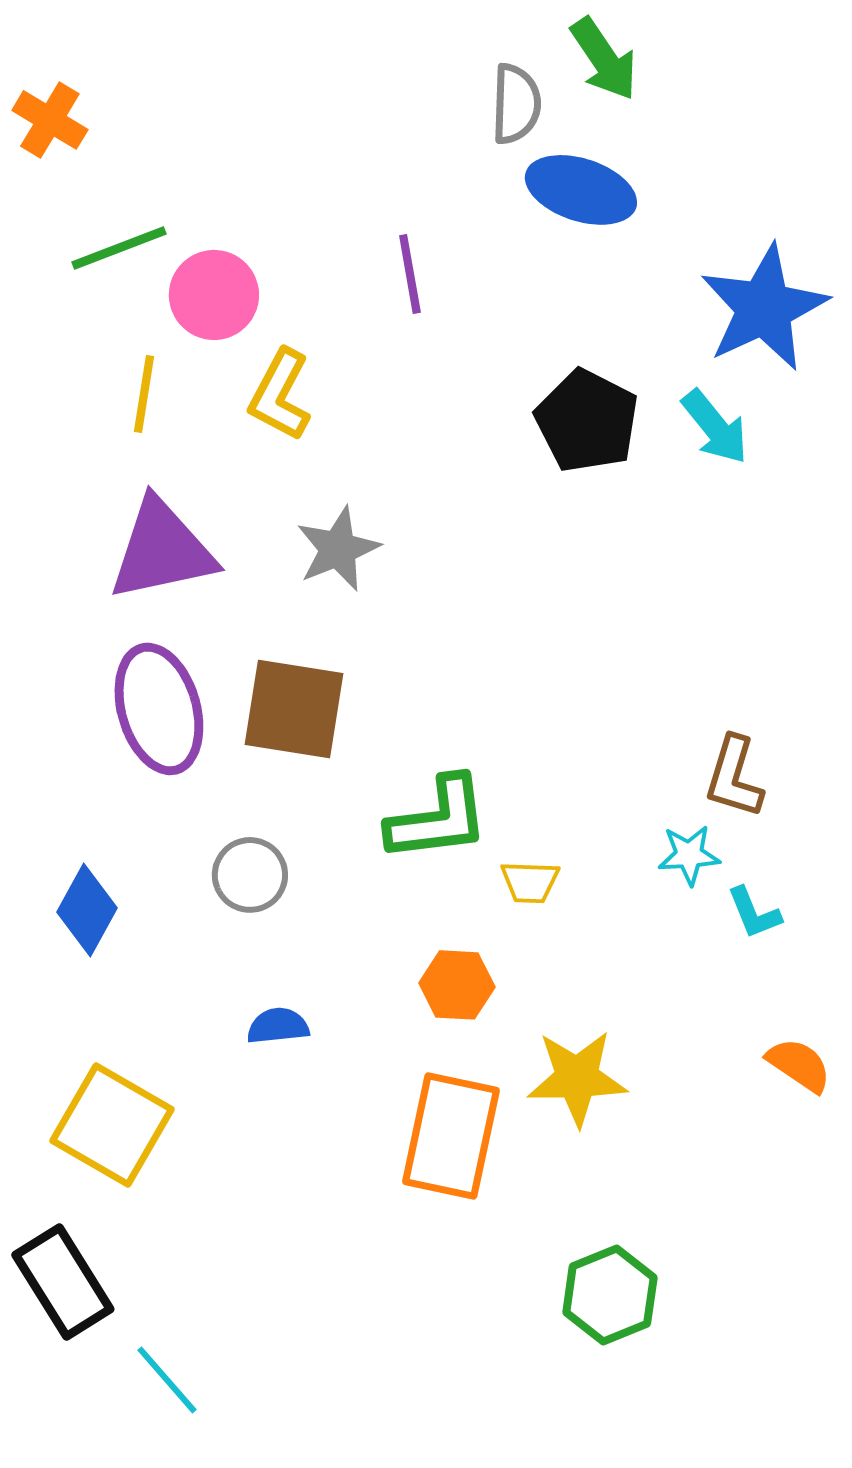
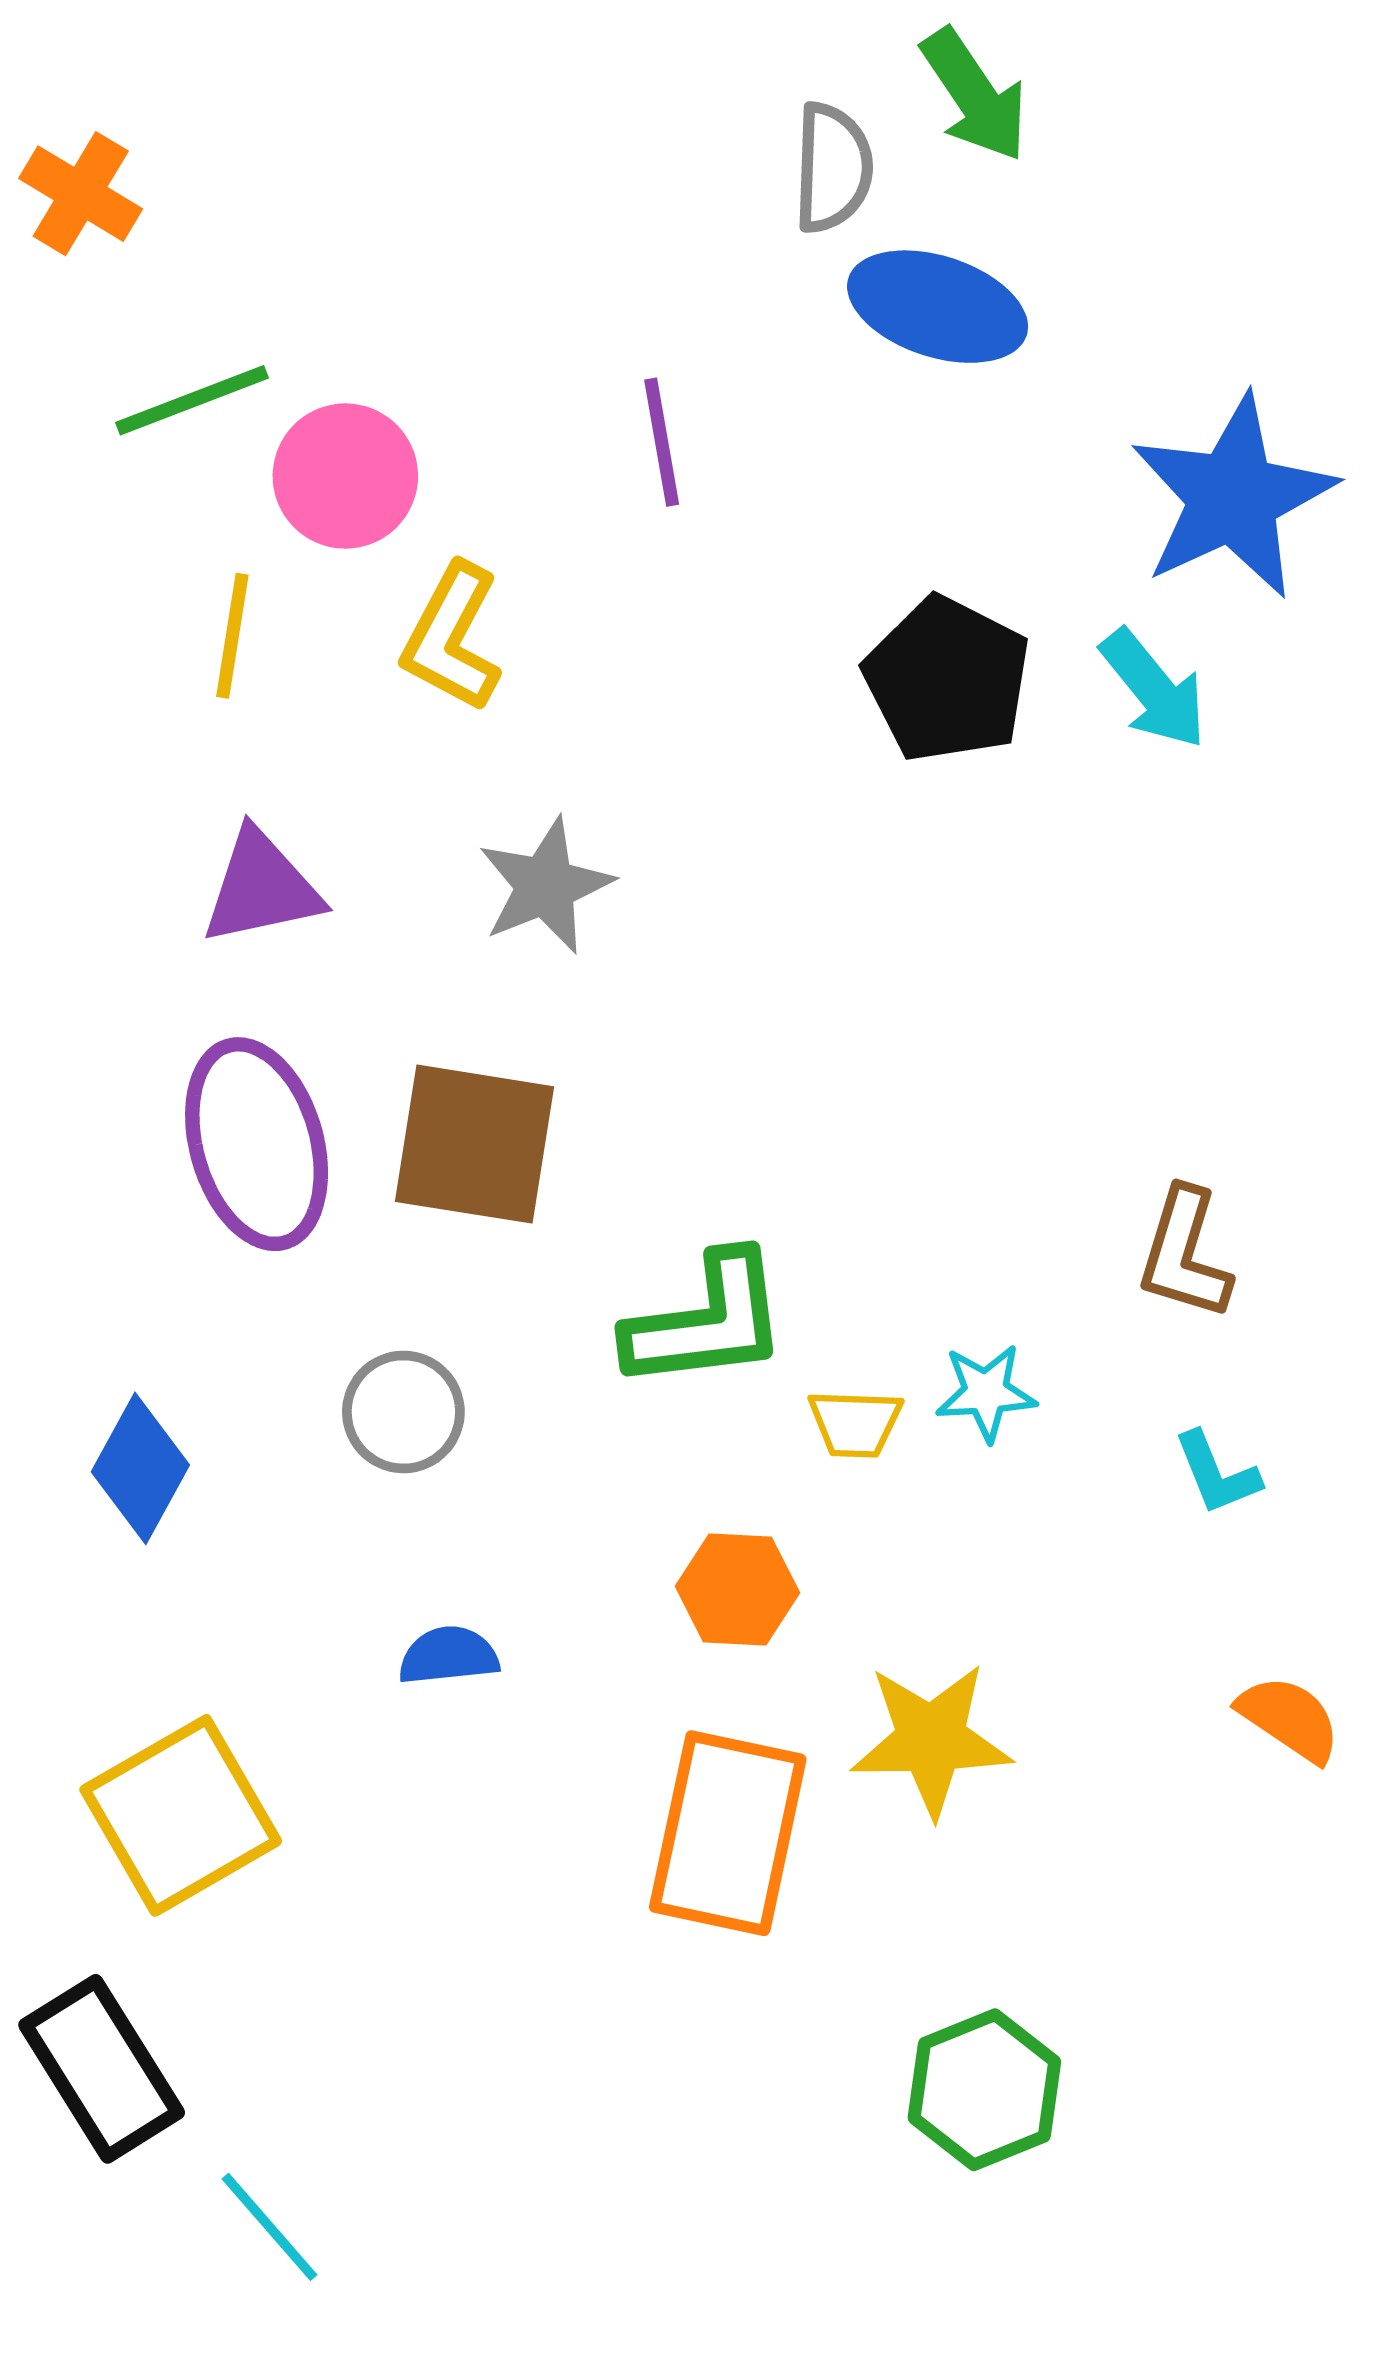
purple triangle: (162, 550) -> (261, 888), size x0.7
cyan star: (689, 855) -> (986, 1393), moved
yellow square: (112, 1125) -> (181, 1815), turned 30

